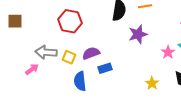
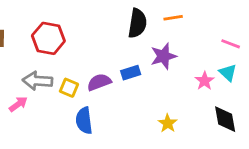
red hexagon: (70, 21) -> (48, 38), moved
blue rectangle: (105, 68) -> (131, 73), moved
yellow star: (152, 83) -> (168, 123), moved

